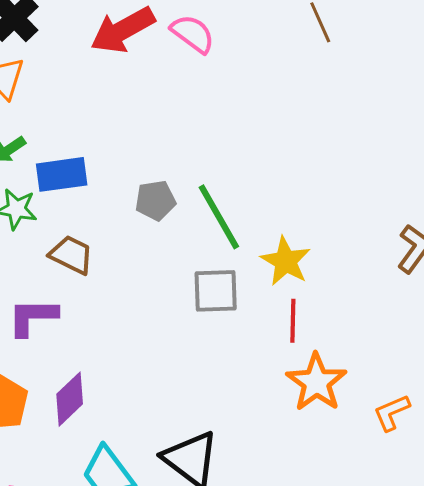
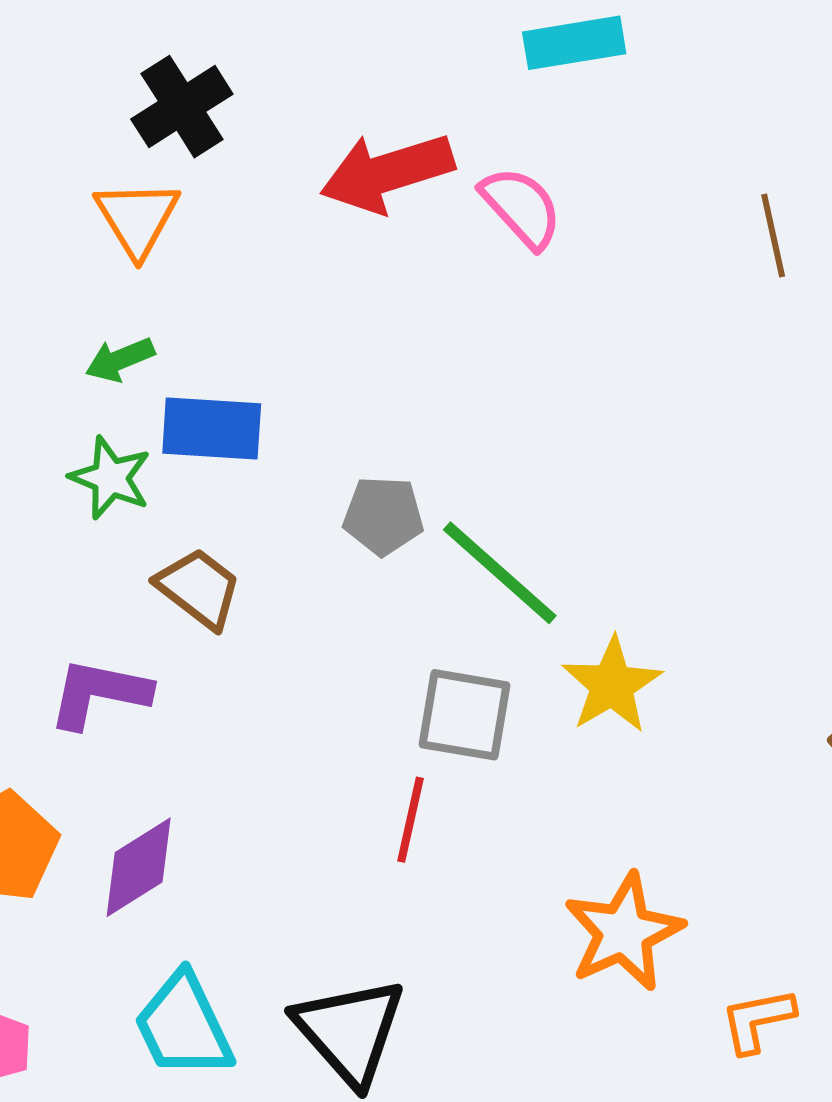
green line: (219, 217) -> (500, 573), turned -30
red line: (293, 321) -> (410, 820), moved

